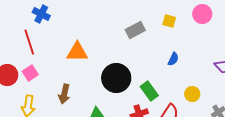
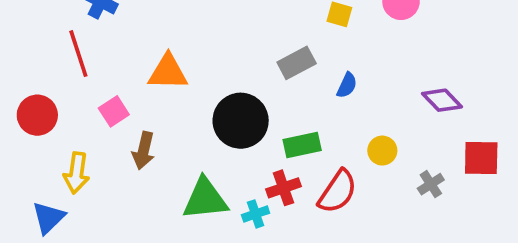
gray rectangle: (135, 30) -> (297, 63), moved
pink square: (30, 73) -> (114, 111), moved
green rectangle: (149, 91) -> (302, 145), turned -66

